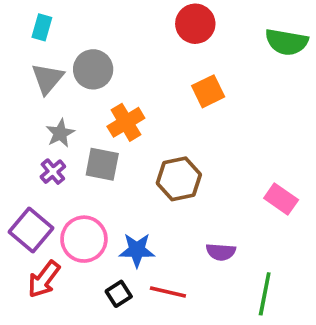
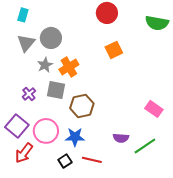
gray star: (60, 133) -> (45, 65), moved
brown hexagon: (179, 179) -> (82, 106), moved
green line: (265, 294) -> (145, 146), moved, turned 45

